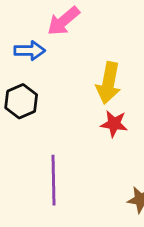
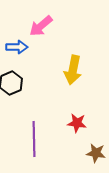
red star: (114, 124) -> (77, 123), moved

